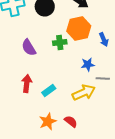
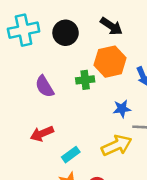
red arrow: (27, 84) -> (42, 134), turned -120
cyan rectangle: (49, 90) -> (71, 155), moved

